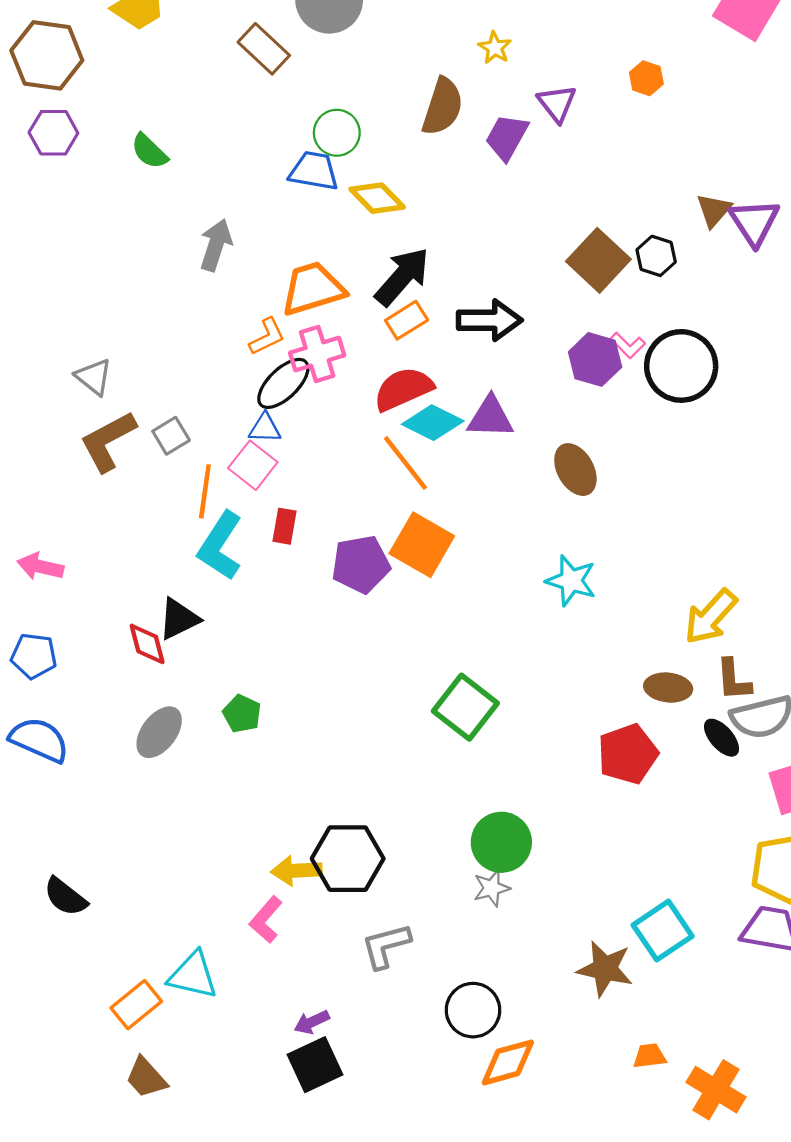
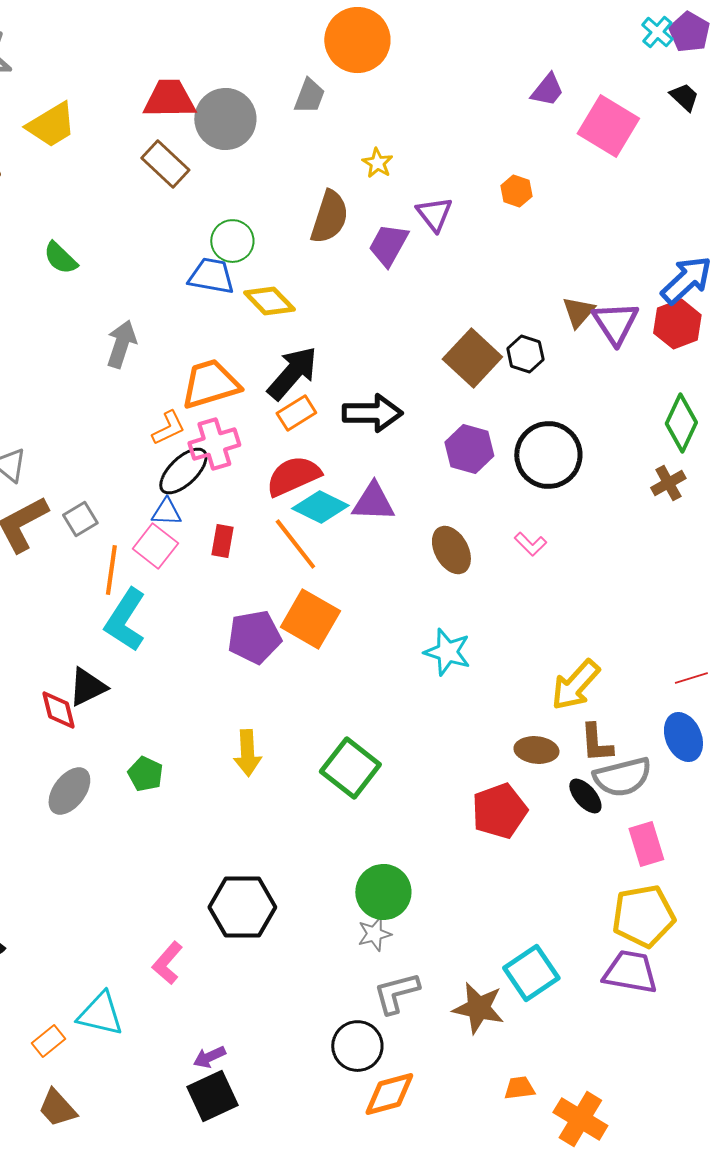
pink L-shape: (628, 345) -> (530, 544), moved
red rectangle: (284, 526) -> (222, 541), moved
yellow arrow: (296, 871) -> (247, 753), moved, turned -90
gray L-shape: (386, 946) -> (396, 993), moved
orange rectangle: (136, 1005) -> (48, 1041), size x0.7

